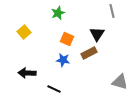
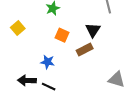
blue star: (63, 60) -> (48, 62), moved
black arrow: (27, 73) -> (27, 80), moved

